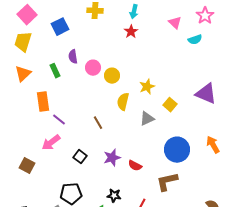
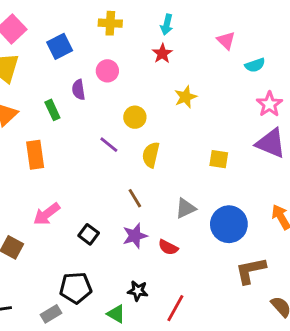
pink star: (205, 16) -> (269, 104), moved
pink circle: (93, 68) -> (107, 71), moved
yellow star: (147, 87) -> (186, 97), moved
yellow square: (170, 105) -> (219, 159), turned -32
gray triangle: (147, 119) -> (186, 208), moved
purple line: (59, 120) -> (109, 145), moved
brown line: (98, 123) -> (135, 198), moved
brown L-shape: (167, 182) -> (251, 271), moved

